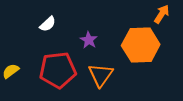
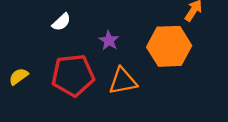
orange triangle: (101, 75) -> (123, 81), turned 44

